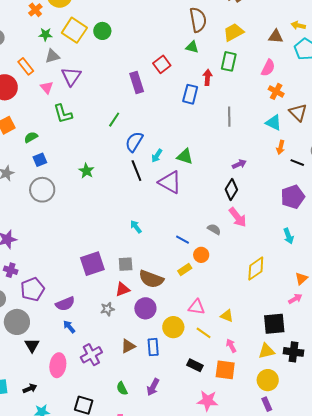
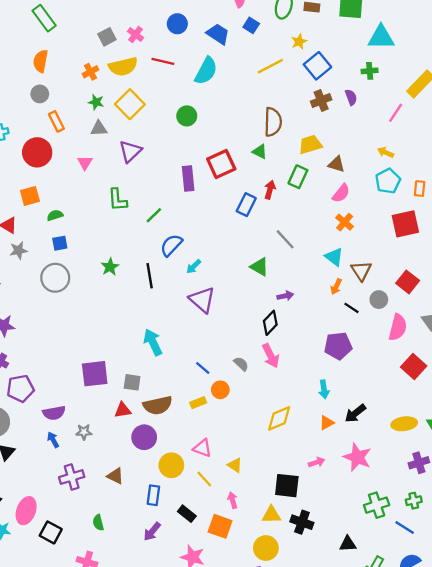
green circle: (102, 31) -> (187, 116), moved
brown triangle: (276, 36) -> (336, 164), moved
red square: (162, 64) -> (221, 164), size x1.4
orange rectangle: (26, 66) -> (56, 121), moved
purple triangle: (71, 76) -> (130, 151), moved
brown triangle: (298, 113) -> (361, 271), moved
green L-shape: (63, 114) -> (118, 200), moved
gray line: (229, 117) -> (285, 239), turned -54
green triangle: (185, 156) -> (259, 267), moved
black line: (136, 171) -> (150, 276), moved
cyan arrow: (136, 227) -> (153, 342), size x1.6
brown semicircle: (151, 279) -> (158, 405), turned -45
orange triangle: (301, 279) -> (327, 423), moved
gray star: (107, 309) -> (84, 432), moved
brown triangle: (128, 346) -> (115, 476), turned 42
blue rectangle: (153, 347) -> (153, 495), moved
pink ellipse: (58, 365) -> (26, 511), moved
purple arrow: (153, 387) -> (152, 532), moved

